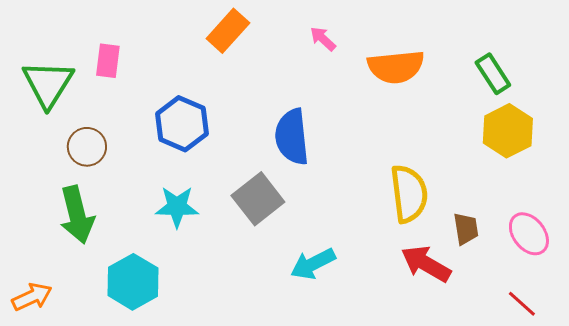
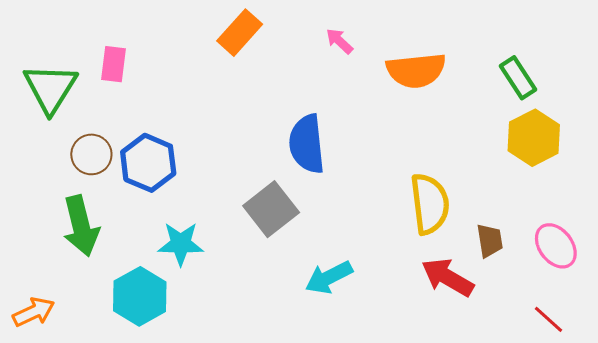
blue hexagon: (182, 124) -> (148, 163), moved
cyan star: (177, 207) -> (181, 244), moved

